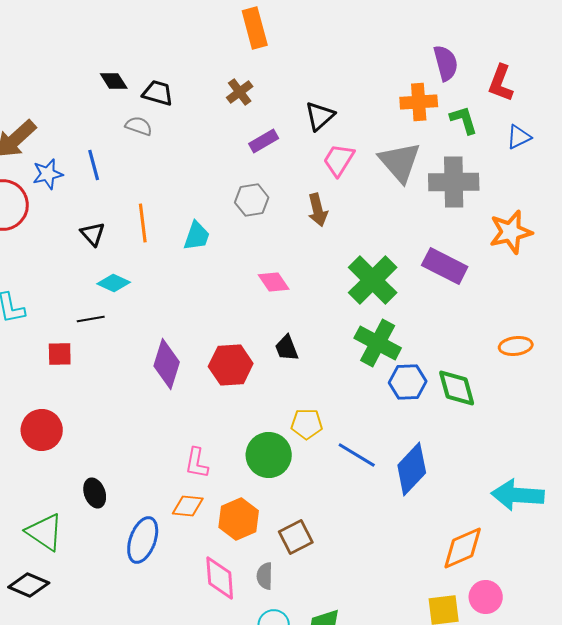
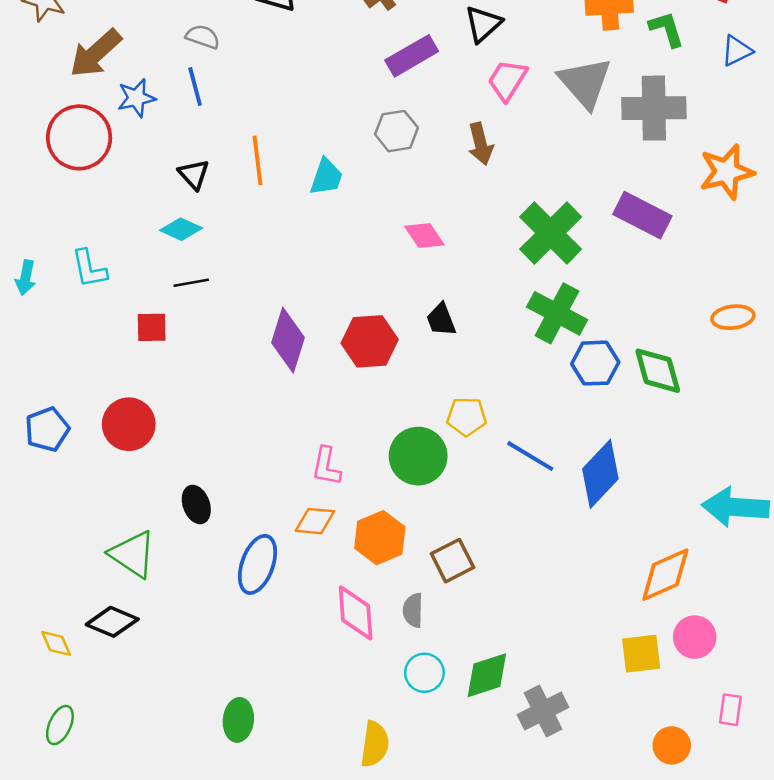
gray semicircle: (139, 126) -> (203, 37), moved
purple rectangle: (264, 141) -> (412, 56), size x1.4
cyan diamond: (114, 283) -> (181, 229), moved

